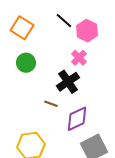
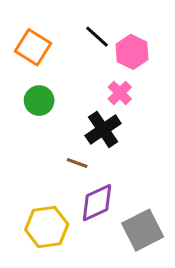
purple diamond: (77, 119) -> (97, 203), moved

